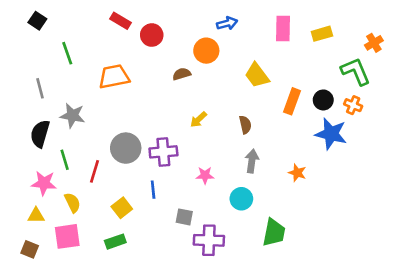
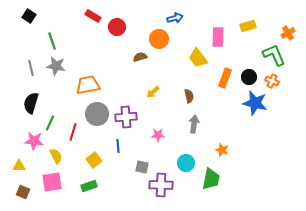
pink rectangle: (283, 29) -> (218, 37), moved
orange trapezoid: (114, 77) -> (88, 85), moved
gray star: (72, 116) -> (56, 66), moved
green line: (65, 160) -> (50, 123), turned 42
orange star: (297, 173) -> (222, 150), moved
cyan circle: (241, 199) -> (186, 163), moved
yellow triangle: (36, 216) -> (19, 166), moved

